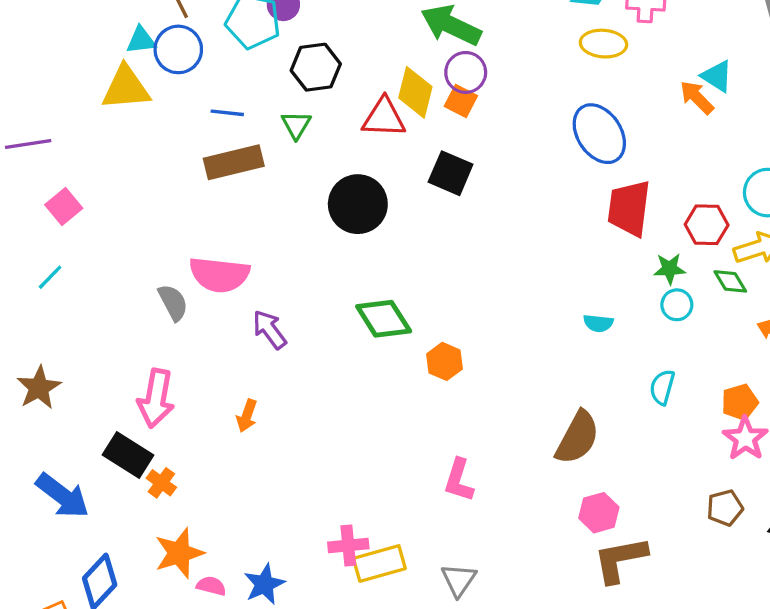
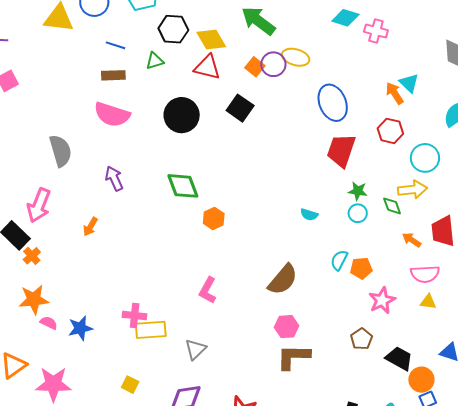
yellow ellipse: (603, 44) -> (296, 57), moved
purple circle: (466, 72) -> (273, 64), moved
yellow diamond: (415, 92) -> (211, 39), moved, turned -56
green triangle: (296, 125) -> (155, 61), turned 30
brown rectangle: (234, 162) -> (113, 75), size x0.7
red hexagon: (707, 225) -> (390, 131), moved
pink semicircle: (219, 275) -> (112, 115), moved
gray semicircle: (173, 302) -> (60, 151), size x1.4
orange pentagon: (740, 402) -> (361, 268), moved
brown pentagon: (725, 508) -> (361, 339), turned -30

